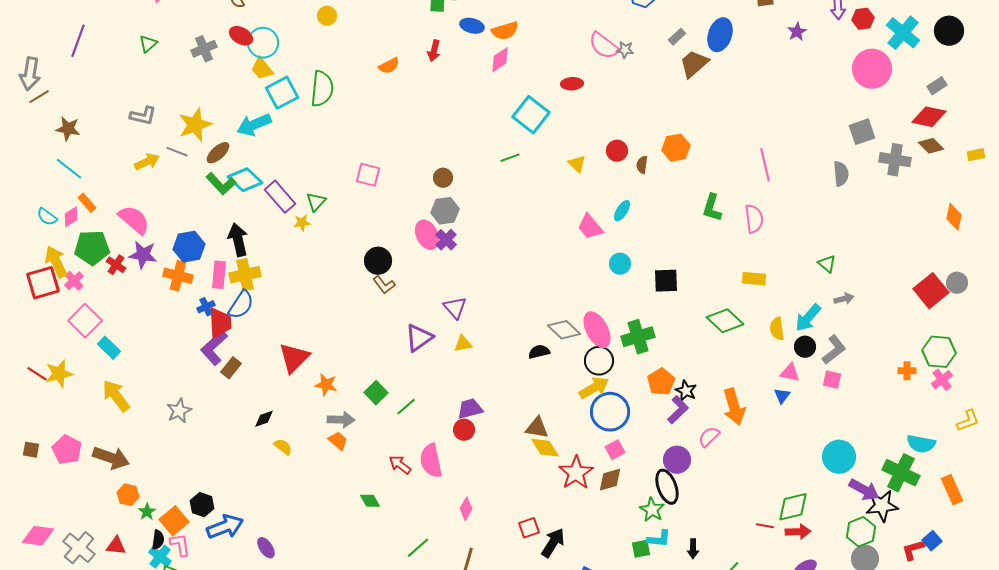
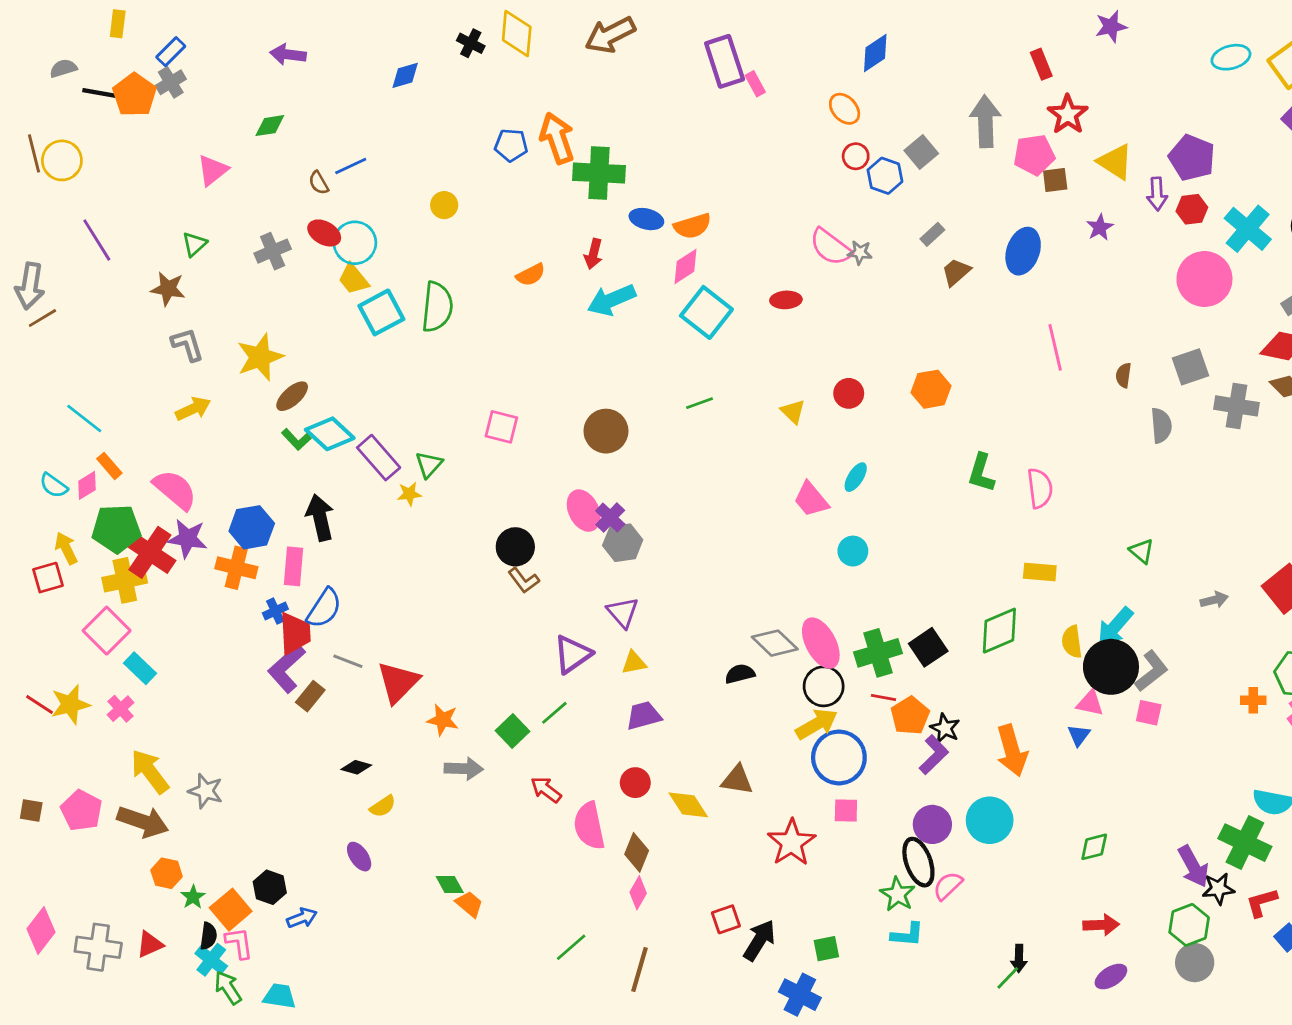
blue ellipse: (720, 35) -> (1023, 251), moved
purple line: (78, 41) -> (97, 240), turned -52
brown trapezoid: (694, 64) -> (956, 272), size x0.7
cyan square: (531, 115) -> (706, 312), moved
gray L-shape: (143, 116) -> (187, 345), turned -120
cyan arrow: (254, 125) -> (612, 300), moved
brown star: (68, 129) -> (168, 289), moved
gray line: (177, 152) -> (348, 661), moved
brown semicircle: (642, 165) -> (1124, 375), moved
pink line: (765, 165) -> (1055, 347), moved
brown circle: (443, 178) -> (606, 431), size x1.6
green L-shape: (221, 184) -> (296, 439), size x0.7
gray hexagon: (445, 211) -> (623, 543), moved
yellow arrow: (56, 262) -> (66, 548), size x0.7
red cross: (116, 265) -> (150, 552), size x1.8
yellow cross: (245, 275) -> (125, 580), moved
pink cross: (74, 281) -> (121, 709), moved
black square: (666, 281) -> (928, 647), moved, turned -32
red square: (43, 283) -> (48, 578), size x0.7
gray arrow: (844, 299) -> (1214, 600), moved
green diamond: (725, 321) -> (999, 631), turned -66
black circle: (805, 347) -> (1111, 667), size x1.8
yellow arrow: (116, 396) -> (150, 771), moved
green line: (406, 407) -> (554, 713), moved
purple trapezoid: (470, 409) -> (644, 716), moved
gray star: (179, 411) -> (206, 791), moved, turned -30
black diamond: (264, 419) -> (356, 767), turned 35
pink semicircle: (709, 437) -> (948, 886), moved
orange trapezoid: (338, 441) -> (469, 904), moved
yellow semicircle: (283, 447) -> (383, 806), turned 108
yellow diamond: (545, 448) -> (688, 805), moved
pink square: (615, 450) -> (846, 810), turned 30
cyan circle: (839, 457) -> (990, 820), moved
red arrow: (400, 465) -> (546, 790), moved
brown diamond: (610, 480) -> (637, 852), moved, turned -52
purple arrow: (864, 490) -> (1193, 866), turned 32
green diamond: (370, 501) -> (450, 884), moved
black star: (882, 506) -> (1218, 889), size x0.7
green diamond: (793, 507) -> (1094, 847), moved, size x0.7
red line: (765, 526) -> (884, 698), moved
blue arrow: (225, 527) -> (302, 918), size x0.6
pink diamond: (38, 536) -> (41, 930), turned -60
red triangle: (116, 546) -> (150, 944), turned -30
gray cross: (79, 548) -> (98, 947), turned -32
purple ellipse: (266, 548) -> (359, 857), moved
green square: (641, 549) -> (826, 949), moved
black arrow: (693, 549) -> (1019, 958), moved
red L-shape: (913, 550) -> (1262, 903), moved

